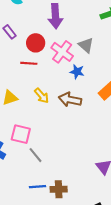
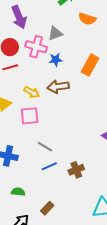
gray triangle: (86, 45) -> (55, 33), turned -42
pink square: (21, 134) -> (30, 116), moved
blue line: (38, 187) -> (49, 166), moved

